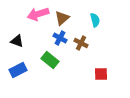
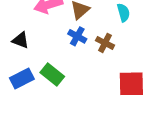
green rectangle: (50, 60) -> (52, 75), moved
red square: (101, 74) -> (131, 84), size x1.5

